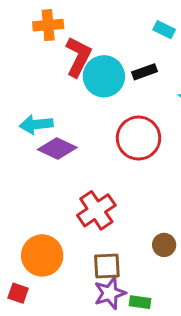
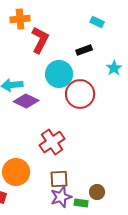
cyan circle: (104, 76) -> (59, 74), moved
brown circle: (164, 245) -> (97, 192), moved

